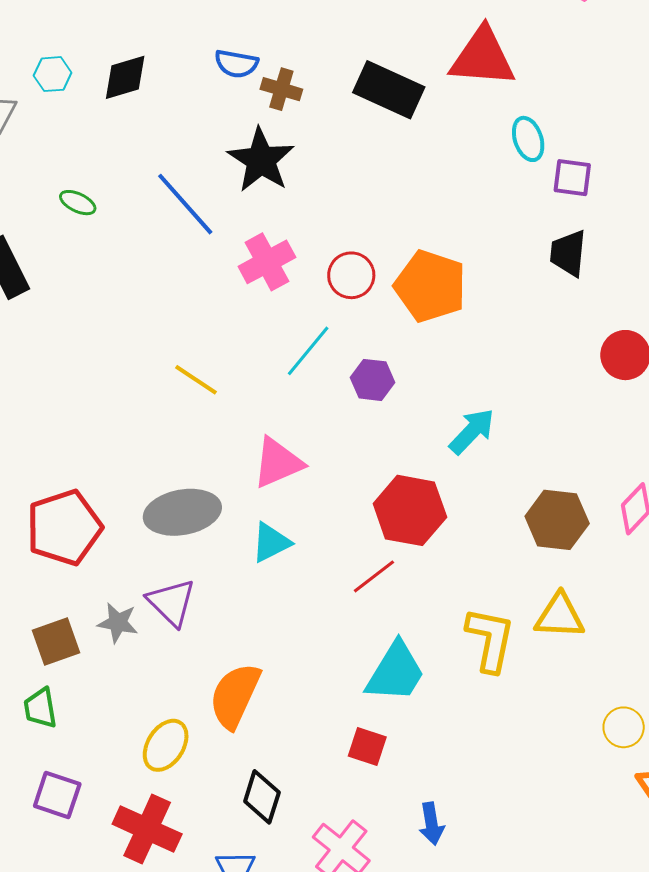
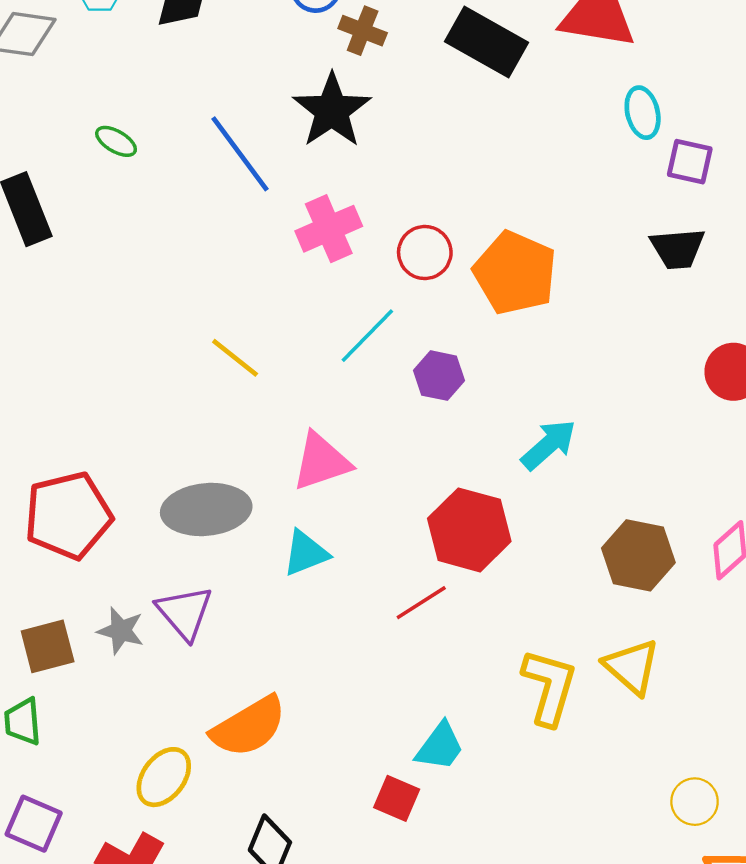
black trapezoid: (568, 253) -> (678, 248), turned -105
yellow triangle: (560, 616) -> (632, 667), turned 34
cyan trapezoid: (396, 672) -> (440, 746), moved, size x0.7
orange semicircle: (235, 696) -> (249, 727), turned -150

